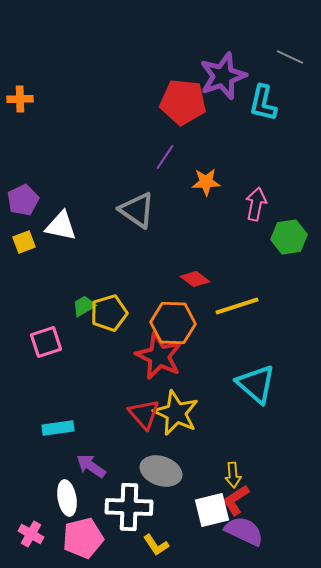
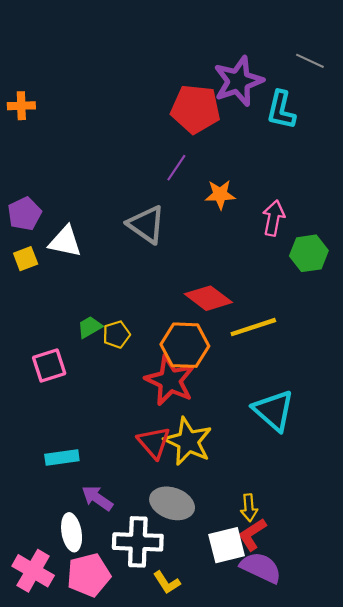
red diamond: (195, 279) -> (208, 298), size x1.5
yellow pentagon: (109, 313) -> (116, 335), size x0.7
pink cross: (31, 534) -> (33, 571), size x1.5

